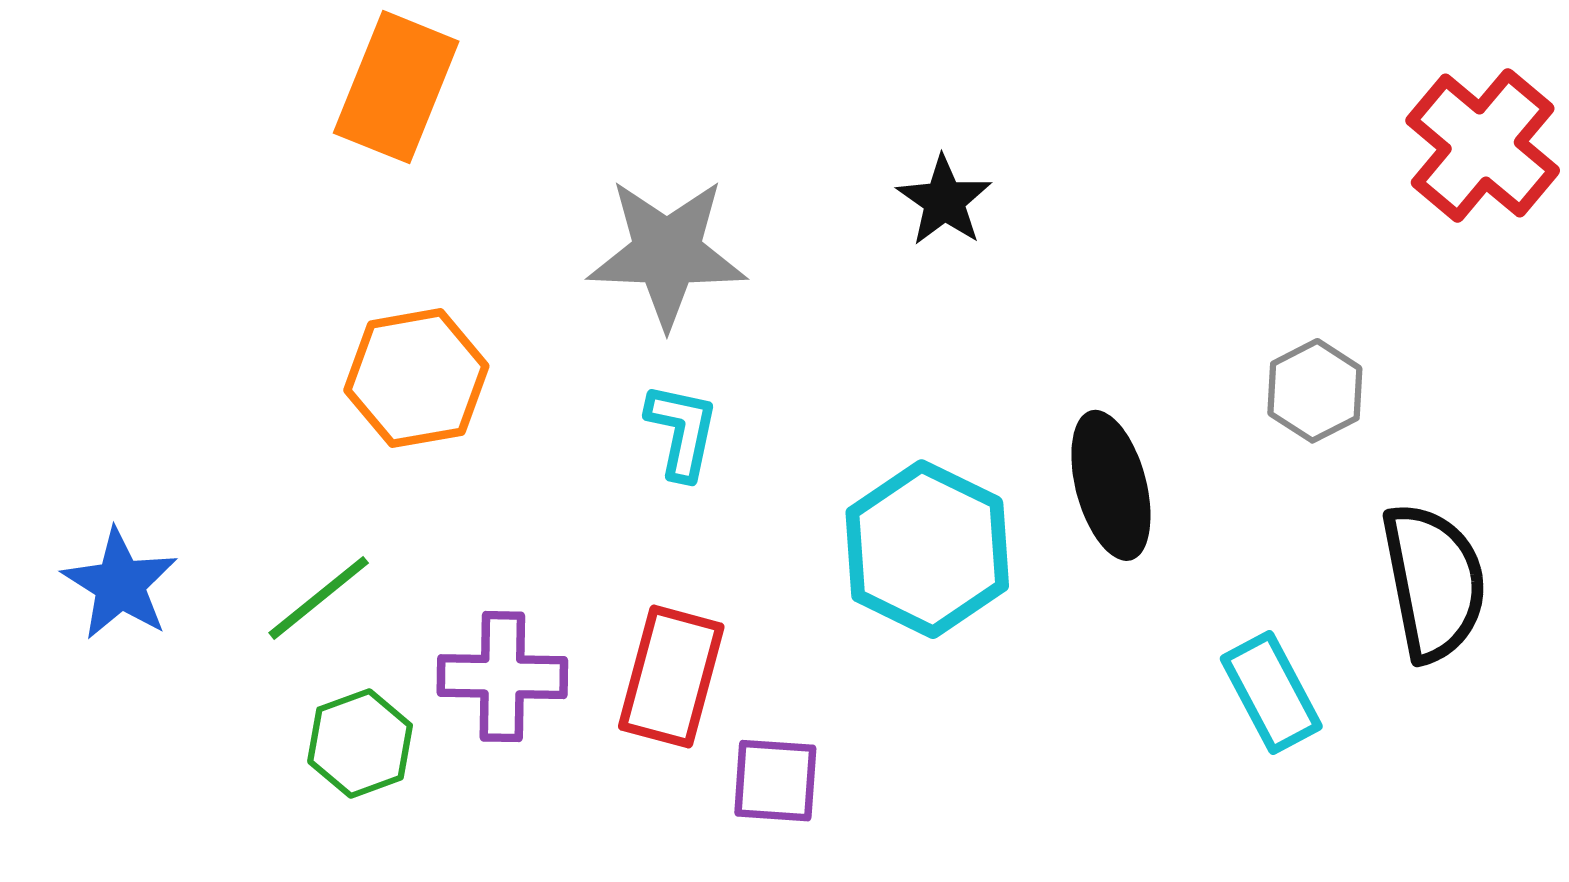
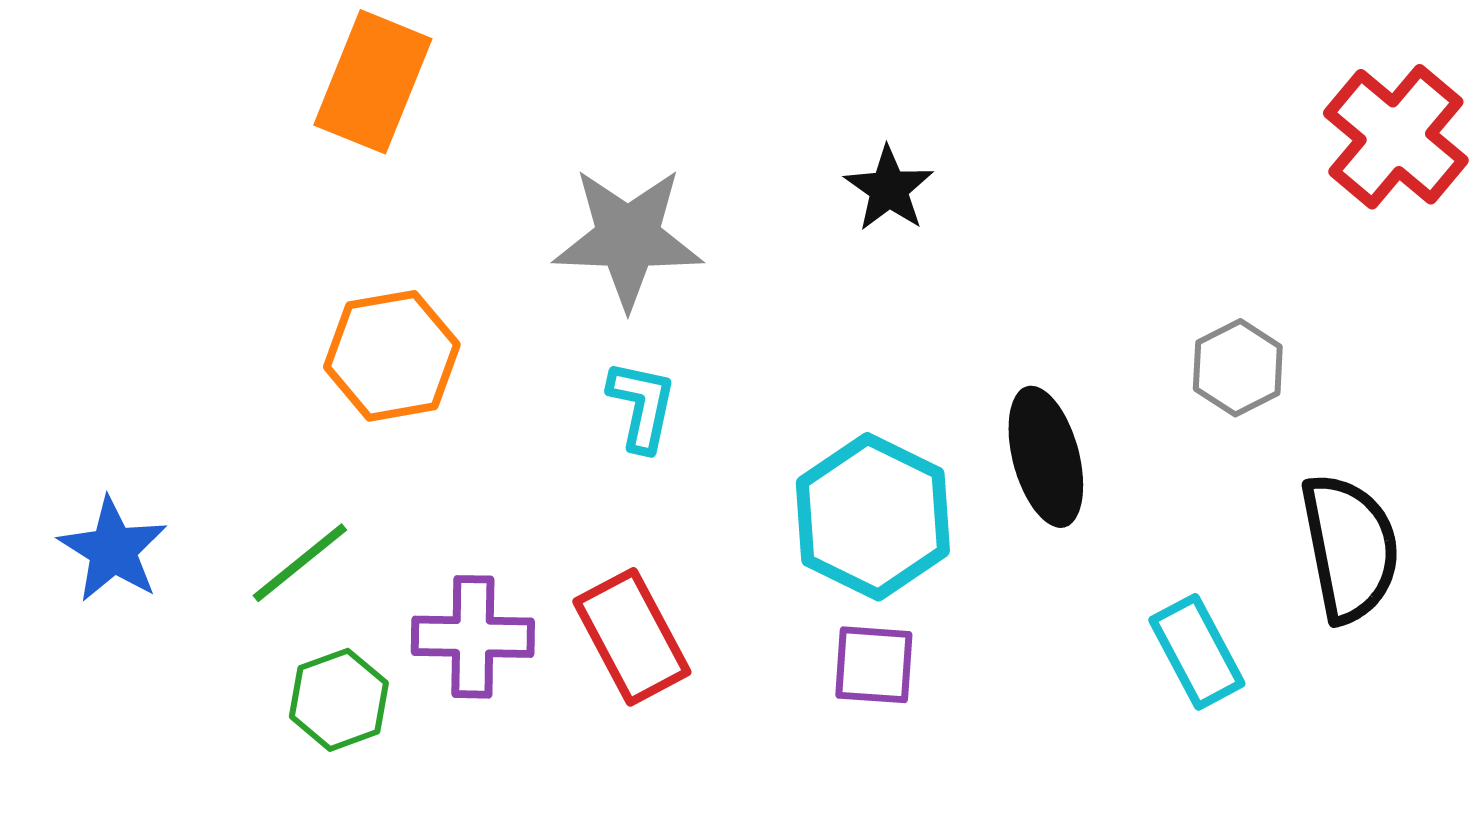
red rectangle: (671, 677) -> (632, 637), turned -43
purple square: (775, 781) -> (874, 665), moved

